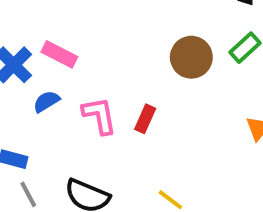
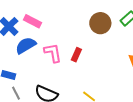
blue semicircle: (46, 101) -> (26, 45), size x1.5

